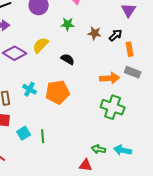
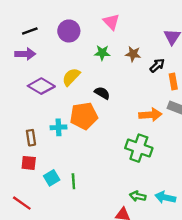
brown star: (95, 33) -> (133, 54), moved
cyan cross: (30, 89) -> (59, 127), turned -32
orange pentagon: (58, 92) -> (84, 116), moved
green cross: (113, 107) -> (139, 148), moved

